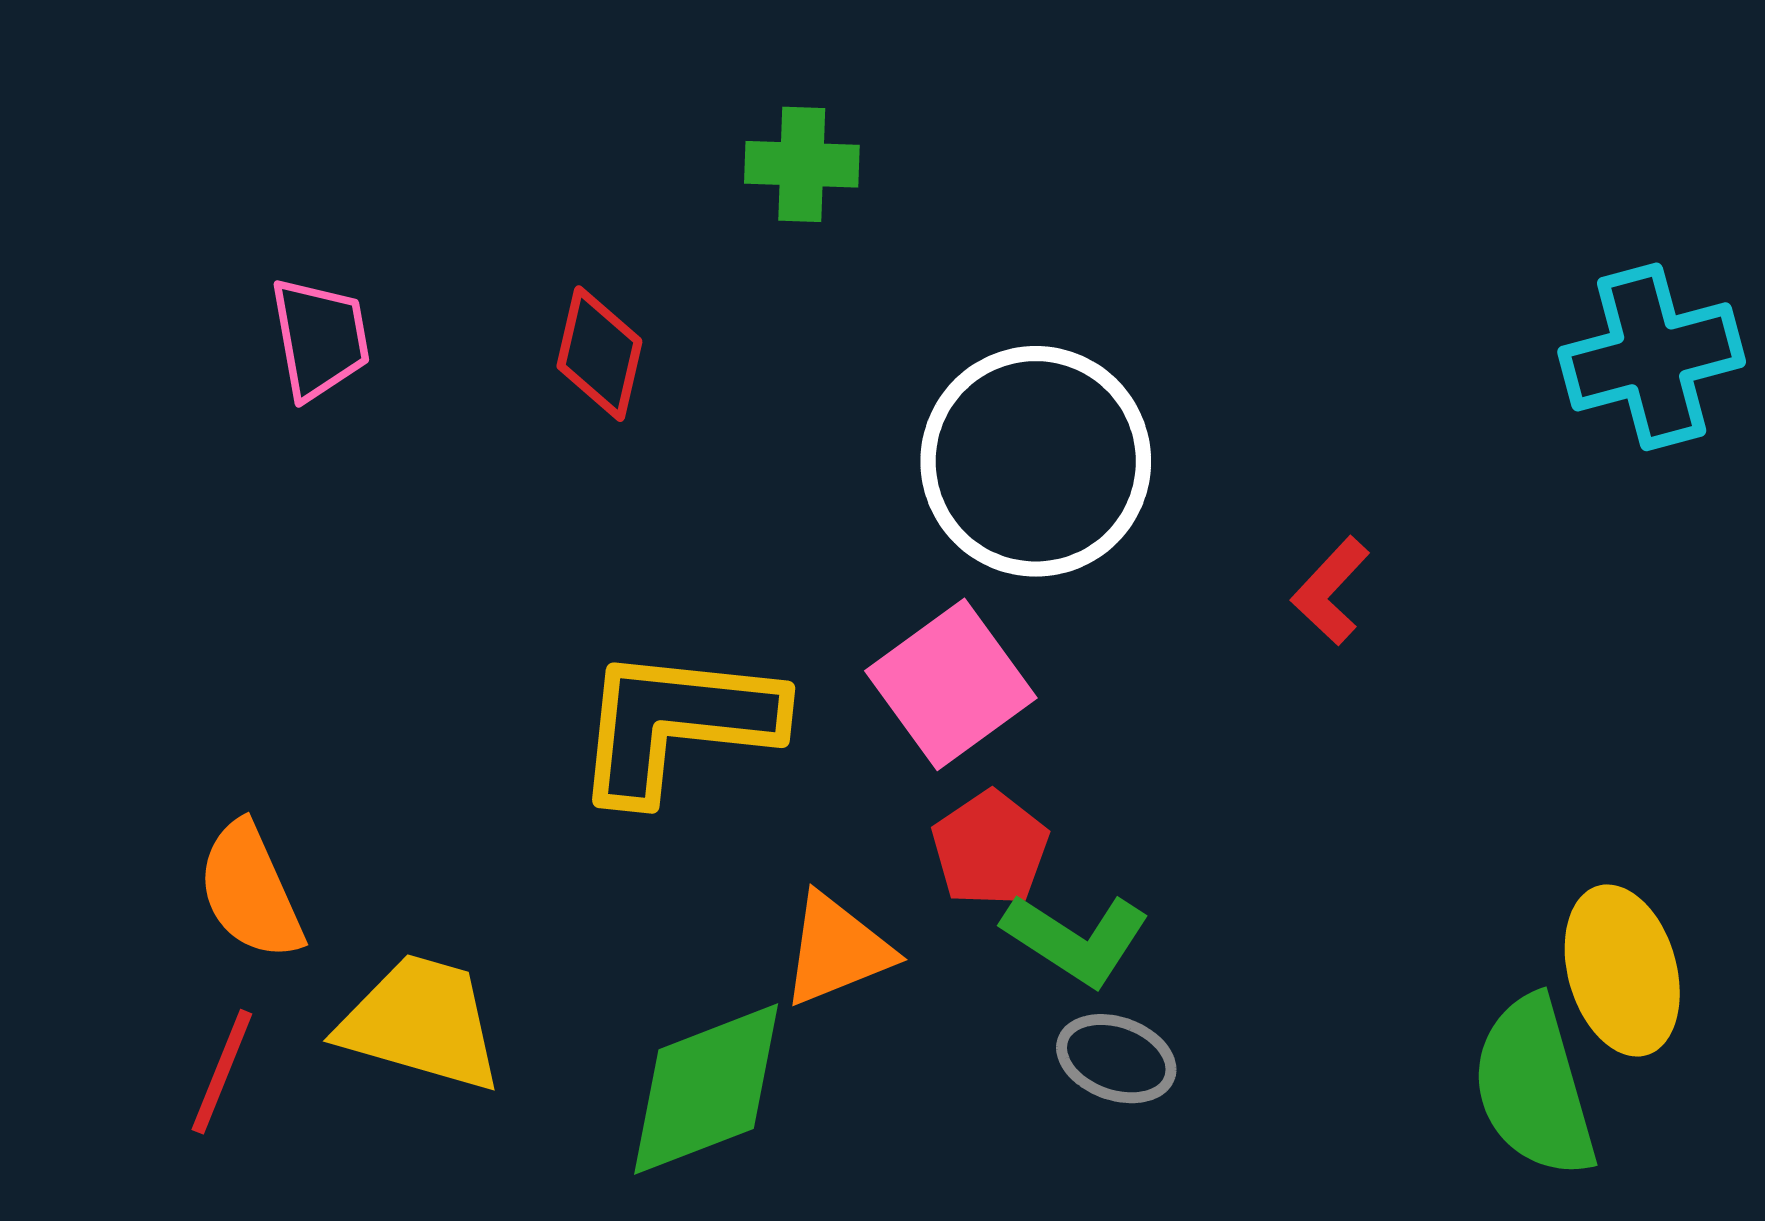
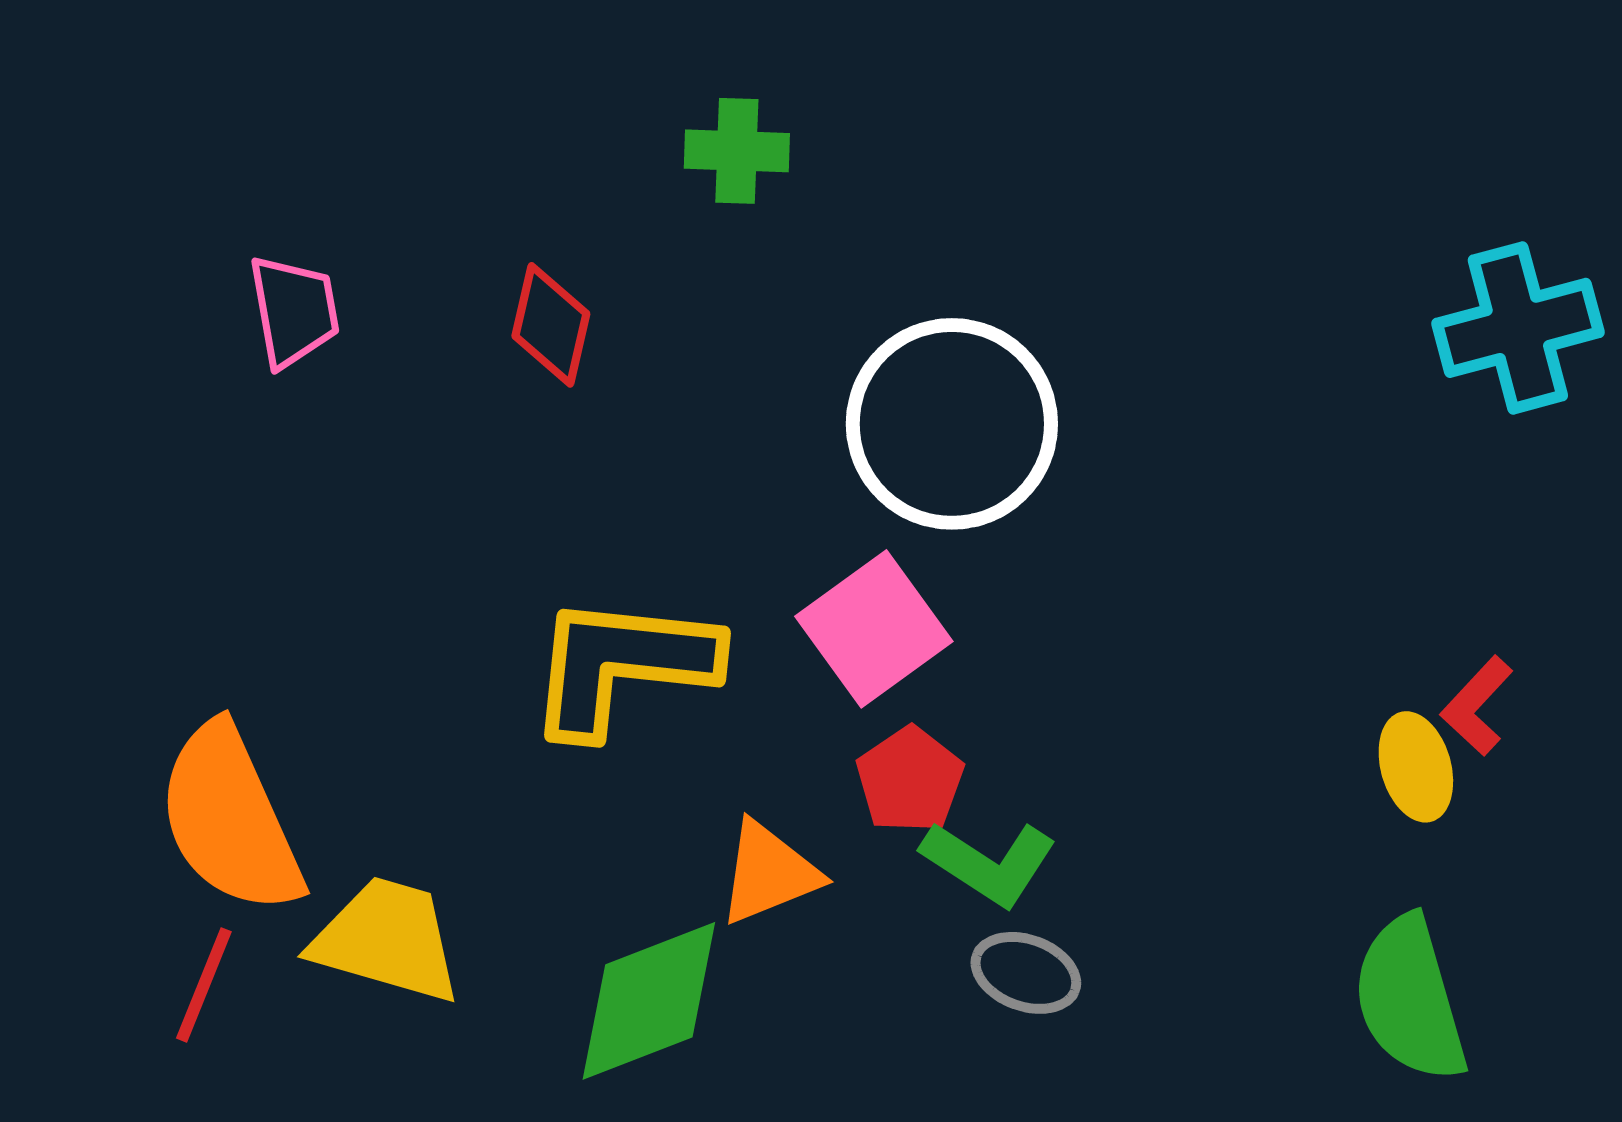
red L-shape: (1331, 591) -> (1477, 706), moved
orange semicircle: (250, 891) -> (230, 819), size x1.5
yellow ellipse: (1622, 970) -> (1416, 767), moved, size x0.7

